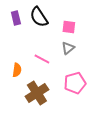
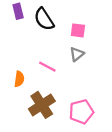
purple rectangle: (16, 18) -> (18, 11), moved
pink pentagon: (75, 83) -> (81, 112), moved

